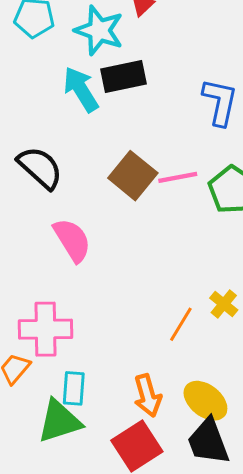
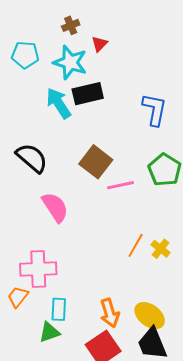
pink line: (178, 177) -> (120, 185), moved
orange line: (181, 324) -> (136, 245), moved
green triangle: (59, 421) -> (49, 332), size x0.7

